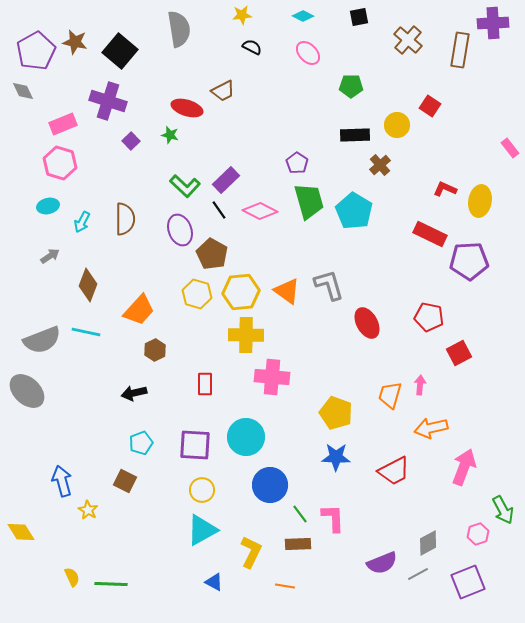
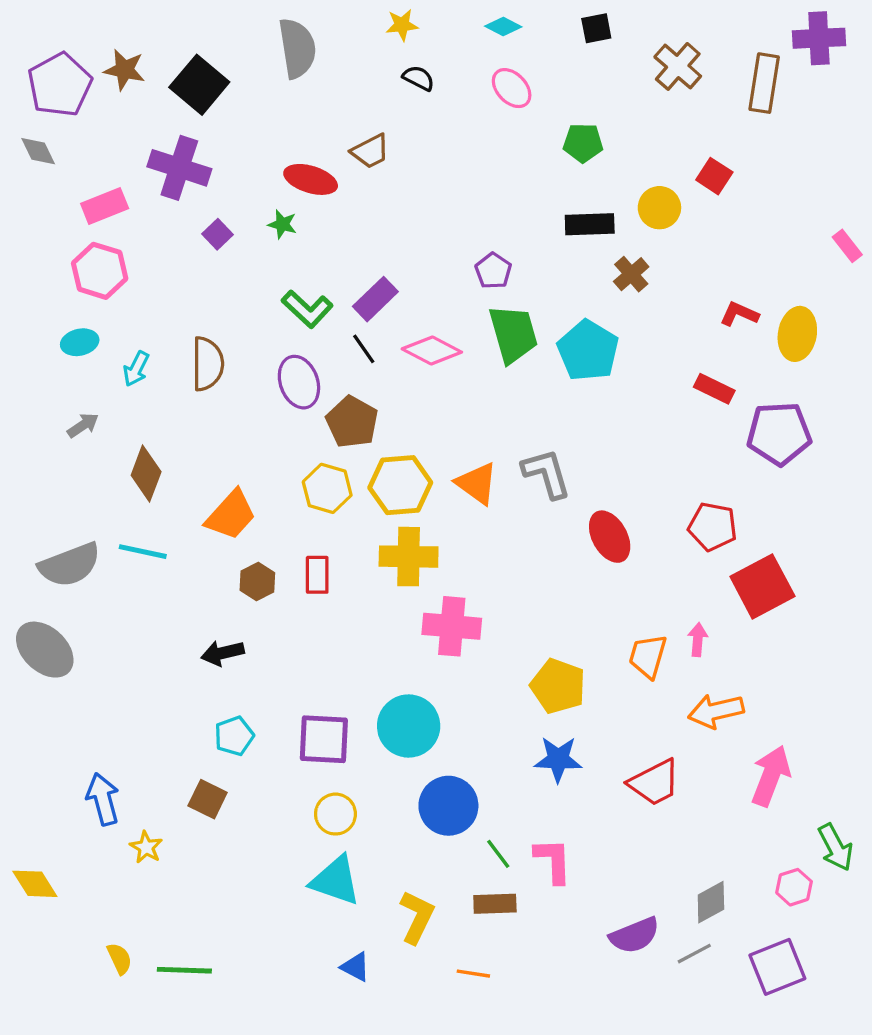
red rectangle: (430, 234) -> (714, 389), size x0.7
red square: (459, 353) -> (762, 586), size x1.5
red rectangle: (205, 384) -> (317, 575), moved
cyan triangle: (202, 530) -> (335, 880), turned 48

